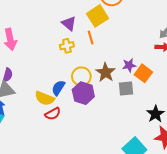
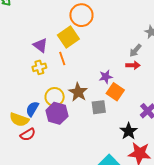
purple star: (129, 65) -> (106, 77), moved

